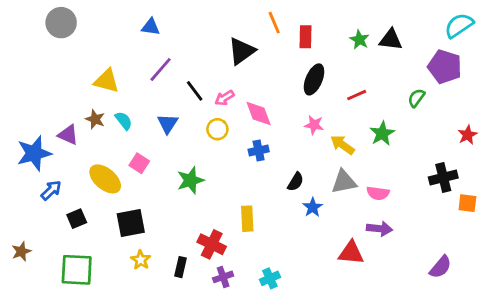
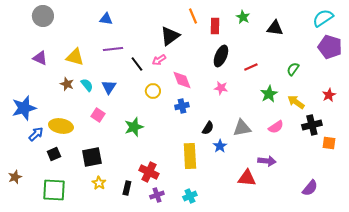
green star: (359, 40) -> (243, 17), moved
purple pentagon: (445, 67) -> (330, 47), moved
purple line: (161, 70) -> (113, 49), turned 42
pink arrow: (224, 98) -> (159, 60), moved
blue triangle: (168, 124) -> (109, 87), moved
purple triangle: (68, 135) -> (40, 58), moved
yellow arrow: (342, 145) -> (296, 102), moved
yellow ellipse: (105, 179) -> (61, 126), moved, turned -30
pink semicircle: (378, 193) -> (276, 127), moved, turned -42
yellow rectangle: (247, 219) -> (190, 156), moved, size x1.4

